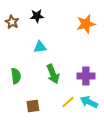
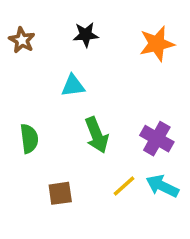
black star: (37, 16) -> (86, 35), moved
purple cross: (86, 76) -> (157, 139), turned 30

